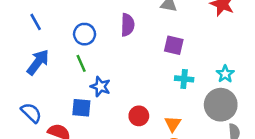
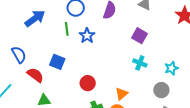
blue star: (100, 87) -> (87, 36), moved
gray circle: (221, 105) -> (161, 90), size x0.6
red circle: (139, 116) -> (88, 83), moved

